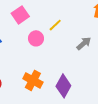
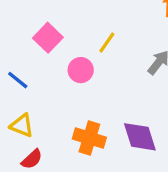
purple diamond: (63, 86) -> (140, 137), turned -35

